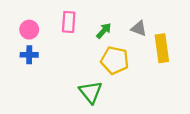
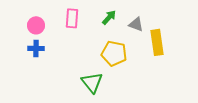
green arrow: (104, 31) -> (109, 17), moved

